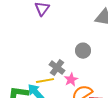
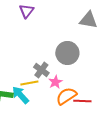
gray circle: (83, 51) -> (67, 53), size x1.5

